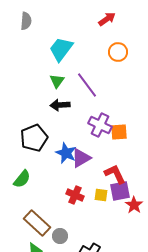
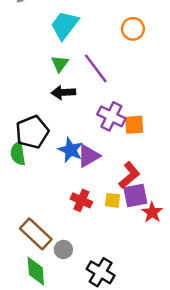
red L-shape: (115, 174) -> (129, 175), turned 75
green semicircle: (22, 179) -> (18, 154), moved, turned 132

